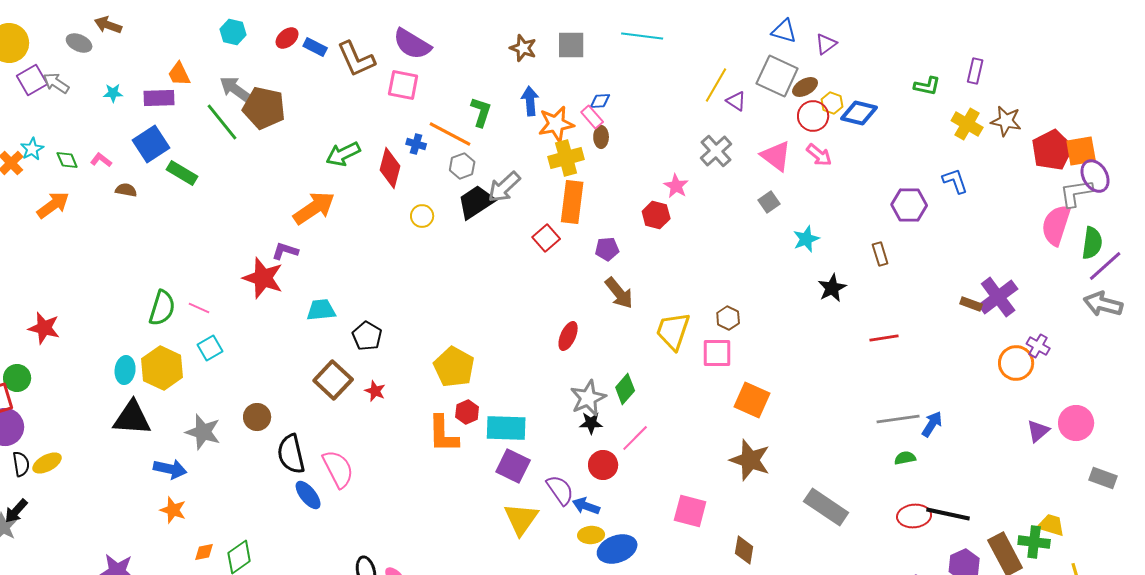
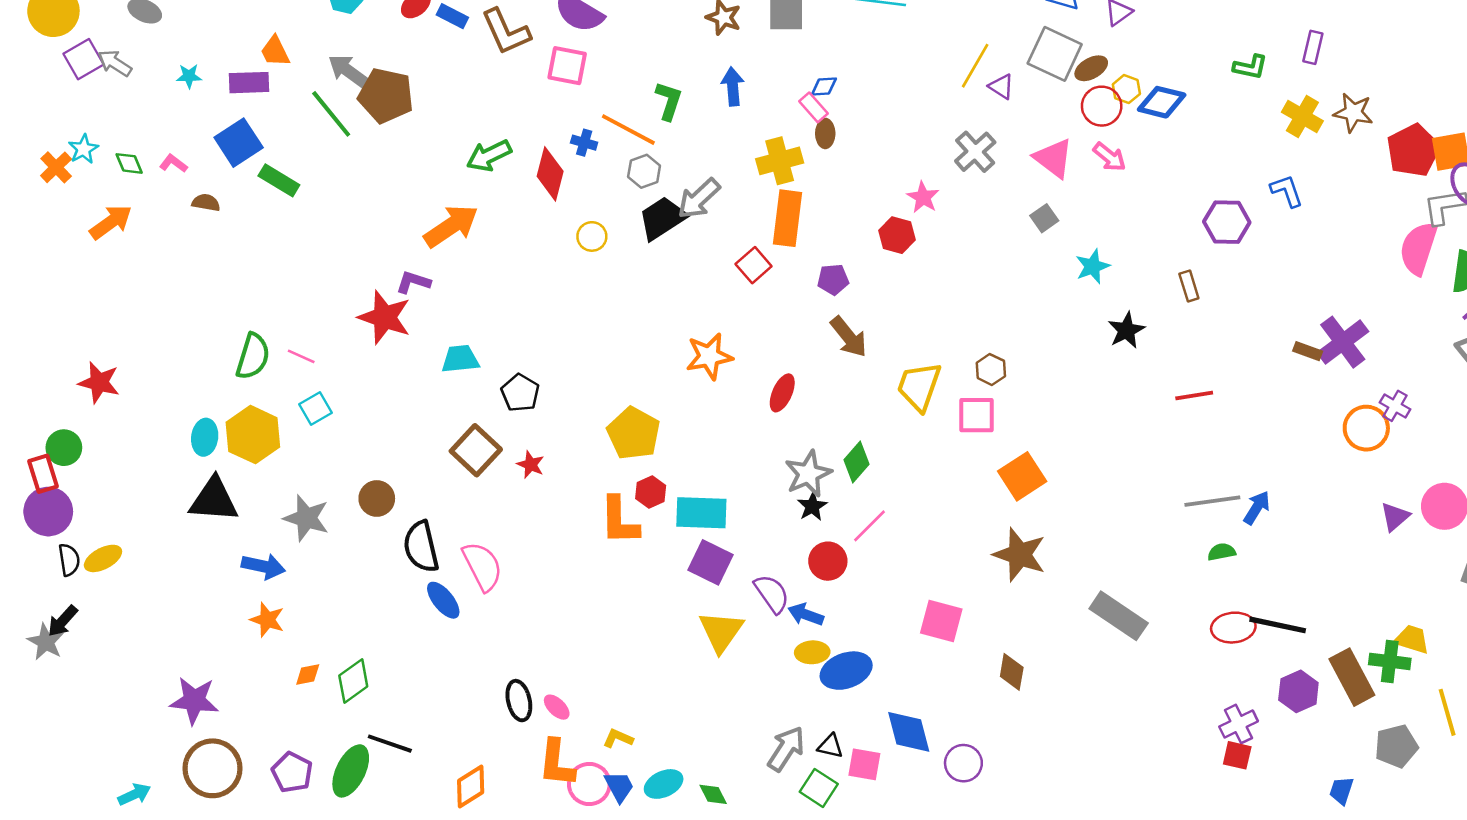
orange star: (556, 124) -> (709, 356), moved
orange square: (752, 400) -> (1022, 476), turned 33
black star: (591, 423) -> (812, 506), turned -30

